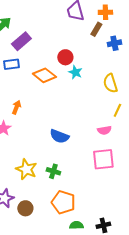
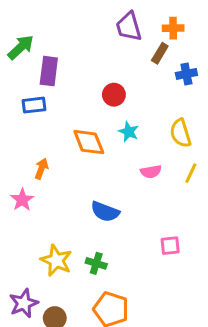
purple rectangle: (21, 41) -> (49, 71), turned -42
cyan star: (75, 72) -> (129, 132), moved
orange diamond: (44, 75) -> (89, 142), moved, turned 30
pink semicircle: (104, 130) -> (151, 172), moved
pink square: (103, 159) -> (170, 246), size x0.6

